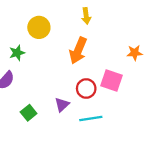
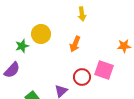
yellow circle: (39, 27) -> (41, 34), moved
orange arrow: (78, 50) -> (75, 44), size x0.7

